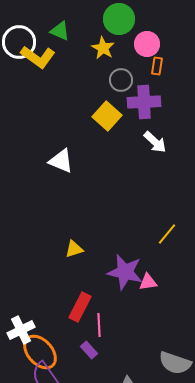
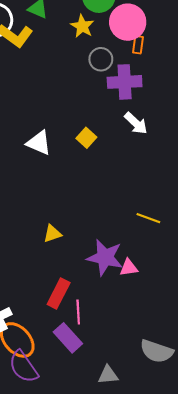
pink circle: (147, 44) -> (128, 22), size x1.4
yellow square: (107, 116) -> (86, 138), moved, size x0.7
yellow line: (167, 234) -> (148, 218), turned 70
purple rectangle: (89, 350) -> (68, 338), size x1.6

